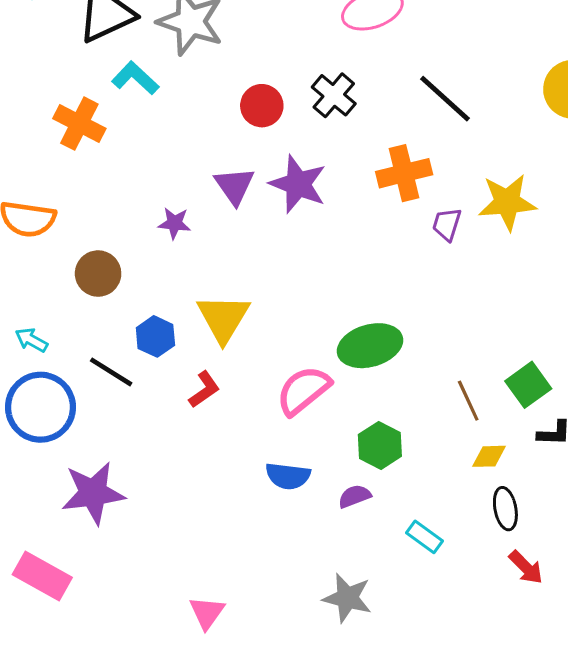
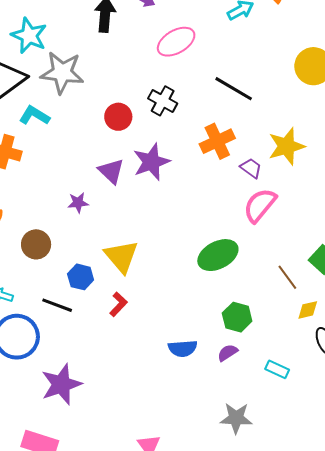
purple star: (298, 184) -> (151, 162), turned -30
purple trapezoid: (447, 224) -> (251, 168), turned 120
pink semicircle: (303, 390) -> (260, 205), moved

